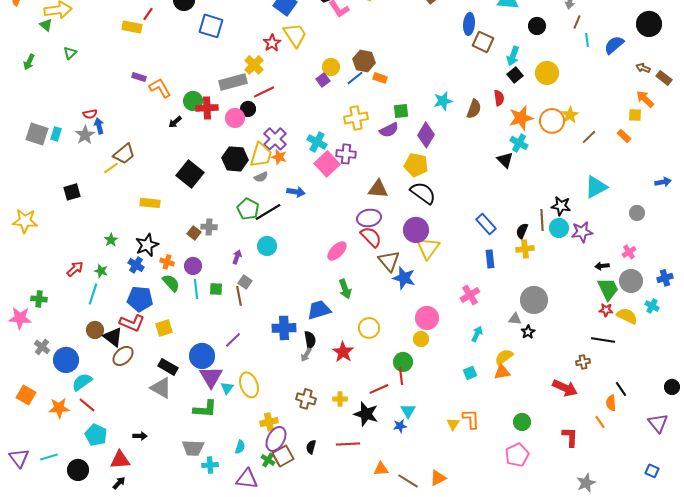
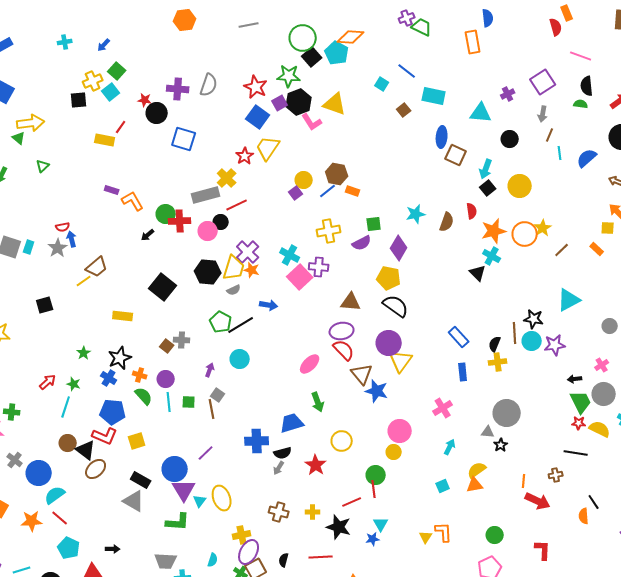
yellow trapezoid: (295, 35) -> (268, 148), turned -112
black semicircle: (310, 340) -> (283, 453), turned 84
orange line: (600, 422) -> (524, 481), moved, turned 40

